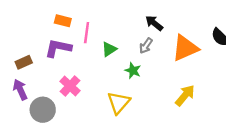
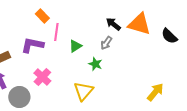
orange rectangle: (63, 21) -> (42, 16), moved, turned 32
orange triangle: (185, 48) -> (139, 24), moved, turned 40
yellow arrow: (185, 95) -> (155, 92), moved

